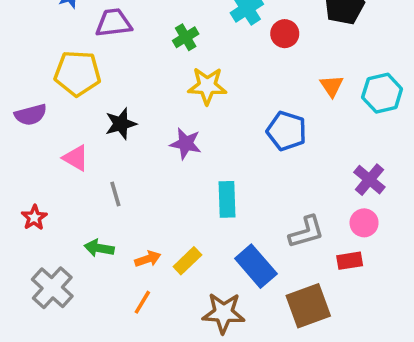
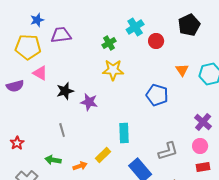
green cross: (186, 37) -> (109, 43), moved
yellow pentagon: (77, 73) -> (28, 47), moved
purple star: (186, 144) -> (89, 102), moved
pink triangle: (76, 158) -> (40, 73), moved
yellow rectangle: (187, 261) -> (103, 155), moved
red rectangle: (350, 261) -> (203, 167), moved

